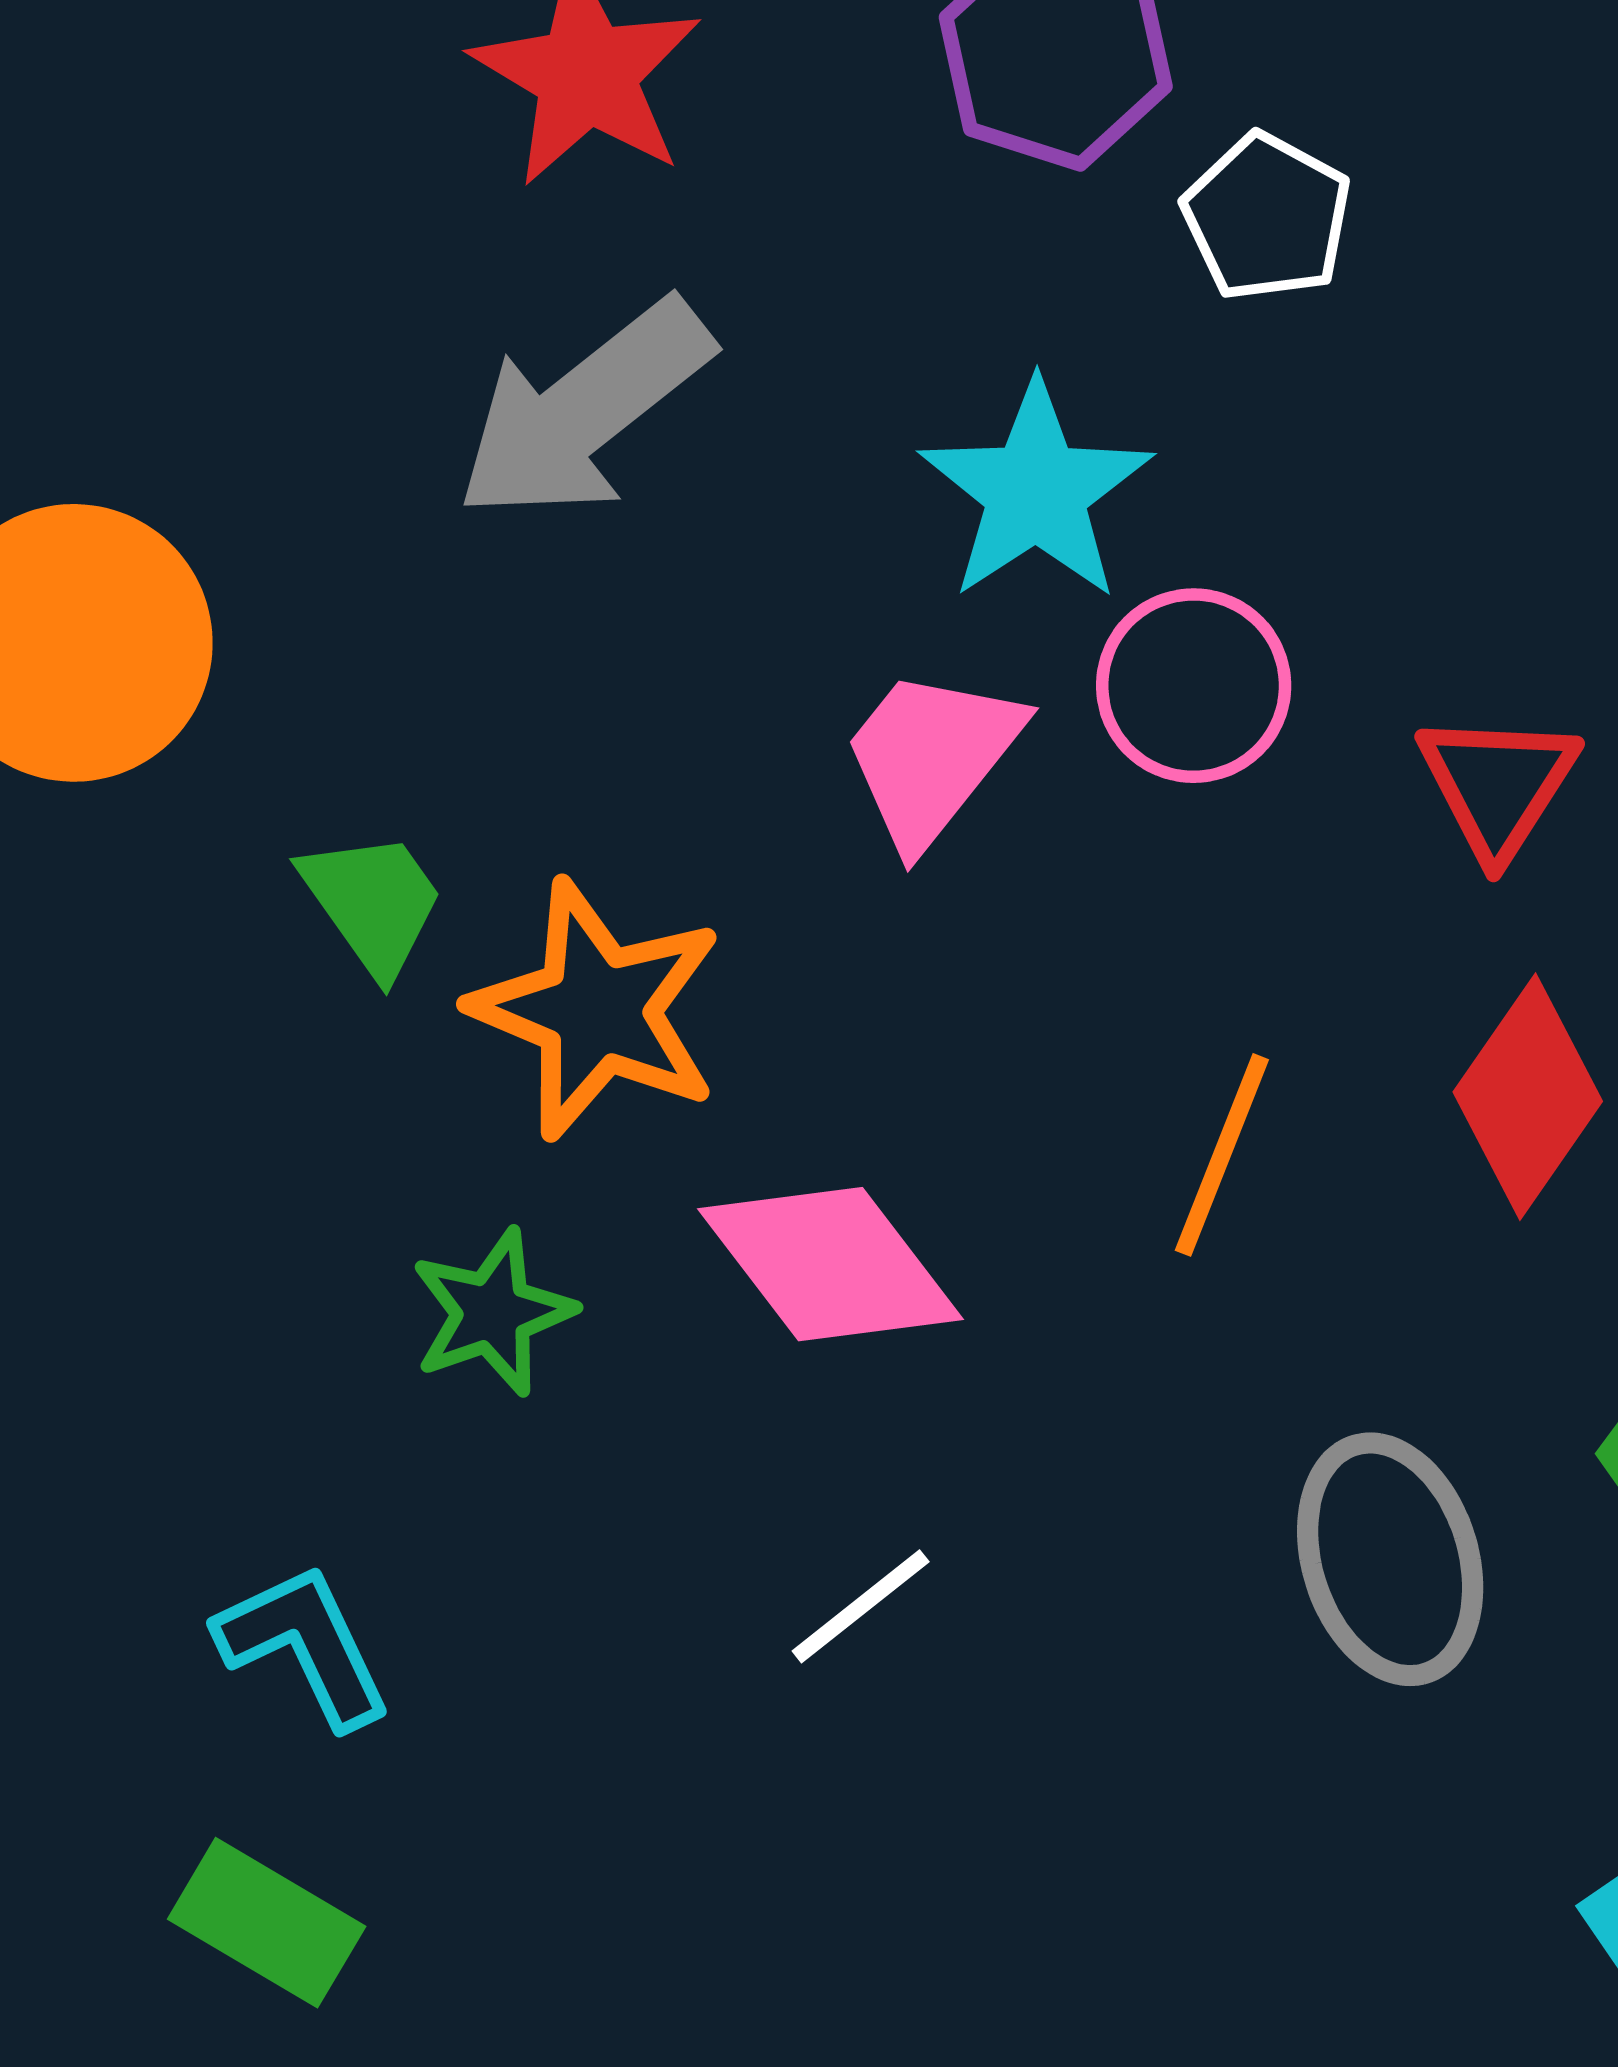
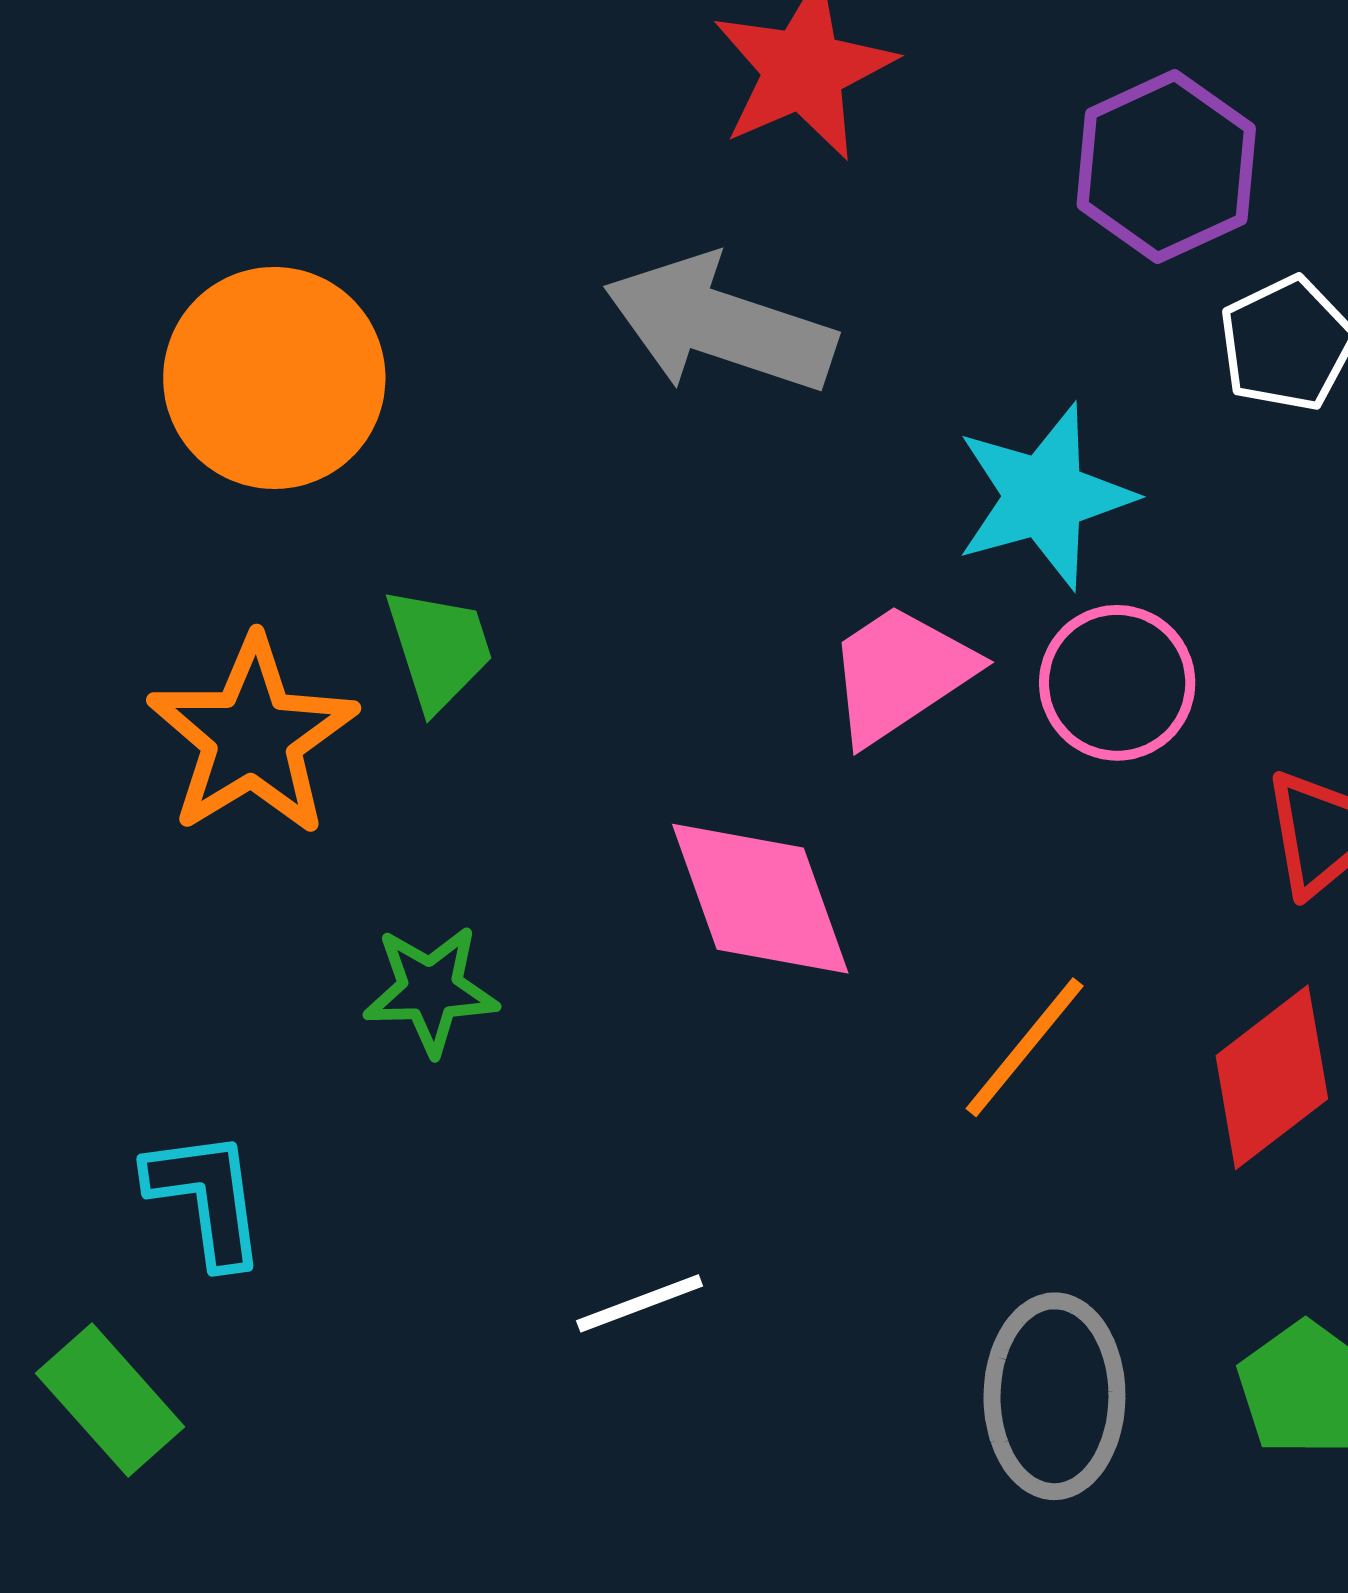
gray arrow: (584, 410) -> (720, 325), turned 39
orange star: (597, 1010) -> (252, 737), moved
pink diamond: (831, 1264) -> (760, 899), moved

